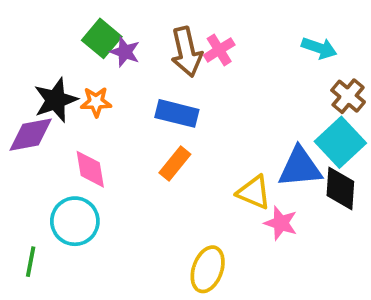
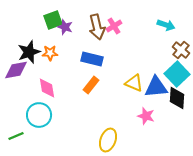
green square: (102, 38) -> (53, 20), turned 30
yellow triangle: (254, 192) -> (134, 83), moved
green line: (31, 262) -> (16, 136), turned 56

